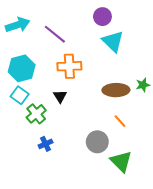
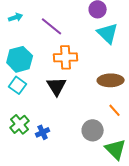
cyan arrow: (18, 25) -> (16, 17), size x0.6
black triangle: (60, 96) -> (57, 86), size x1.5
green cross: (36, 114) -> (20, 124), moved

